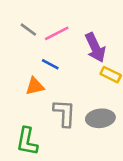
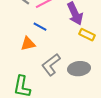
gray L-shape: (64, 113) -> (51, 65), turned -130

